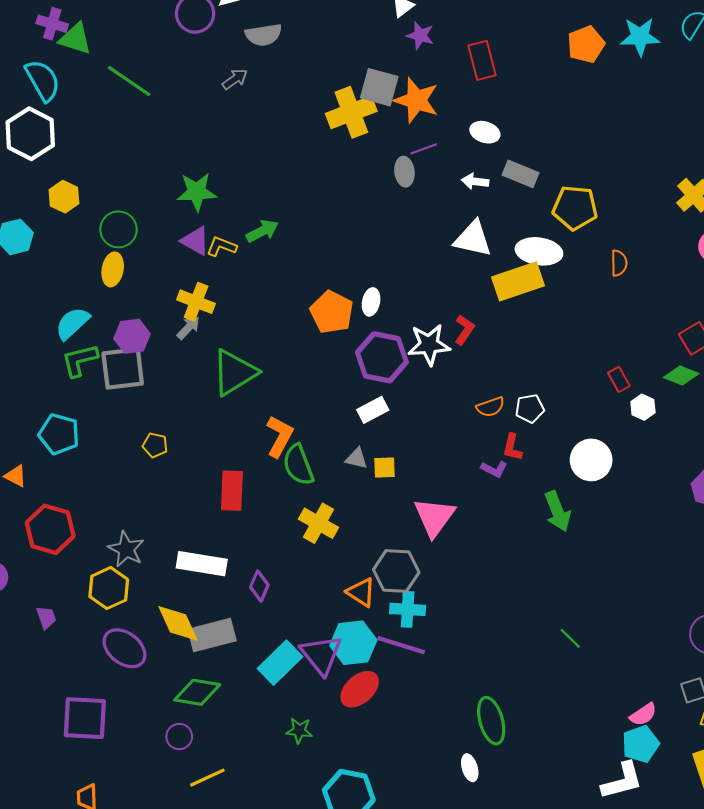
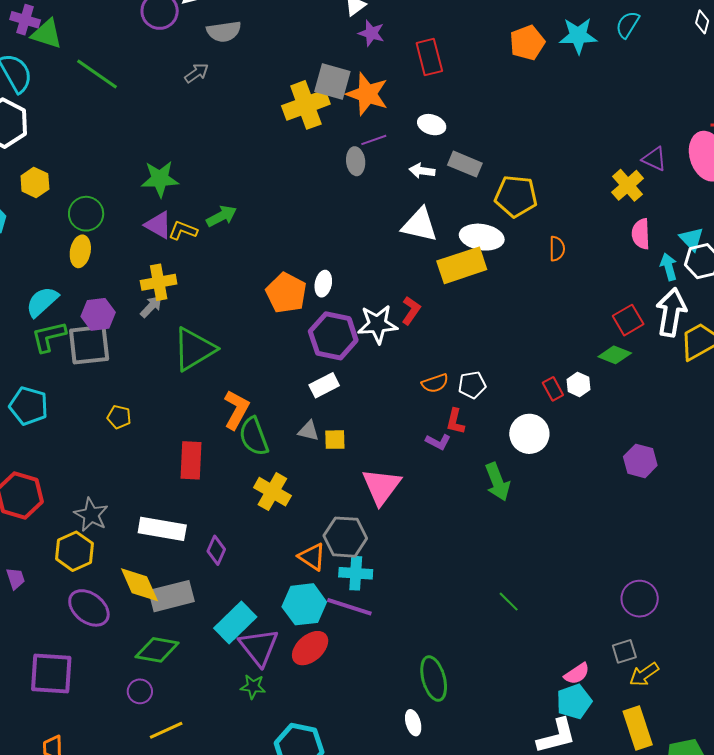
yellow cross: (196, 302) -> (159, 282), turned -32
red rectangle: (619, 379) -> (553, 389), moved
purple triangle: (321, 655) -> (259, 647), moved

